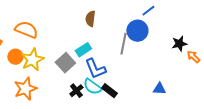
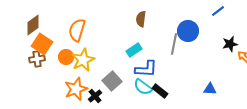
blue line: (148, 11) -> (218, 11), moved
orange semicircle: (26, 30) -> (77, 30), turned -95
gray square: (65, 63) -> (112, 81), moved
blue L-shape: (95, 69) -> (146, 69), turned -65
black cross: (76, 91) -> (95, 96), moved

